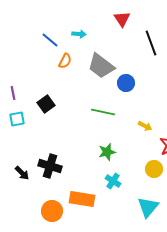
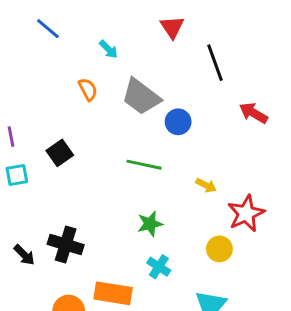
cyan arrow: (79, 34) -> (109, 49), turned 40
blue line: (50, 40) -> (48, 29), moved
orange semicircle: (65, 61) -> (88, 89), turned -56

